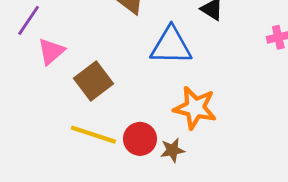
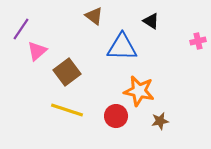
red circle: (140, 139) -> (116, 116), moved
brown star: (172, 150) -> (160, 121), moved

